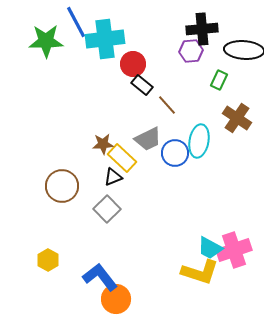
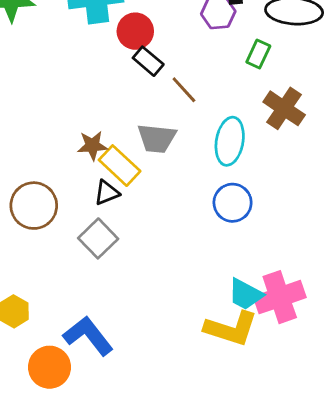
gray trapezoid: (148, 139) -> (157, 138), turned 32
blue circle: (175, 153) -> (233, 203), moved
orange circle: (116, 299) -> (49, 367), moved

